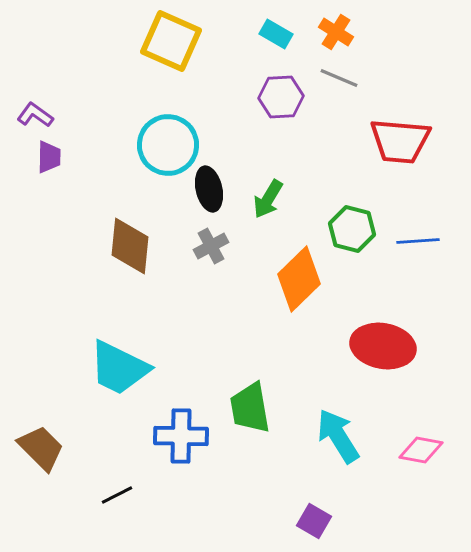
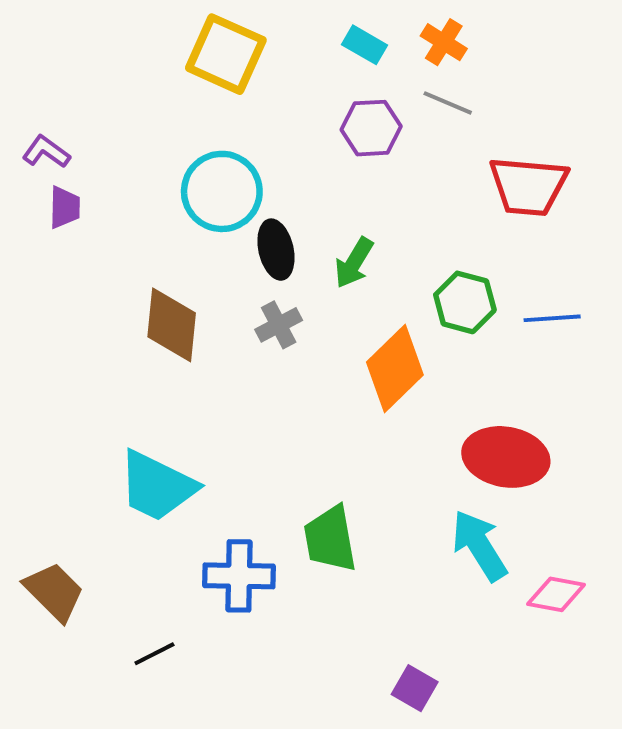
cyan arrow: (338, 436) -> (479, 545), moved

